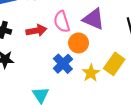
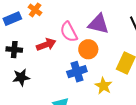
blue cross: (63, 64) -> (77, 72), turned 36
yellow star: (91, 73) -> (103, 86), moved

